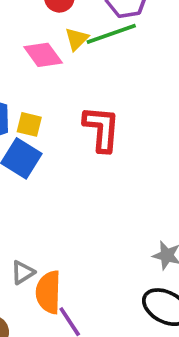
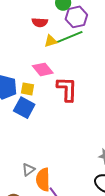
yellow triangle: (77, 39) -> (51, 41), turned 32
pink diamond: (43, 55) -> (43, 69), moved

